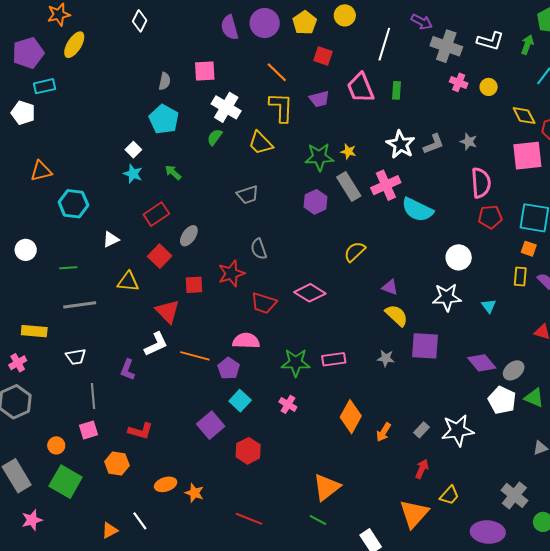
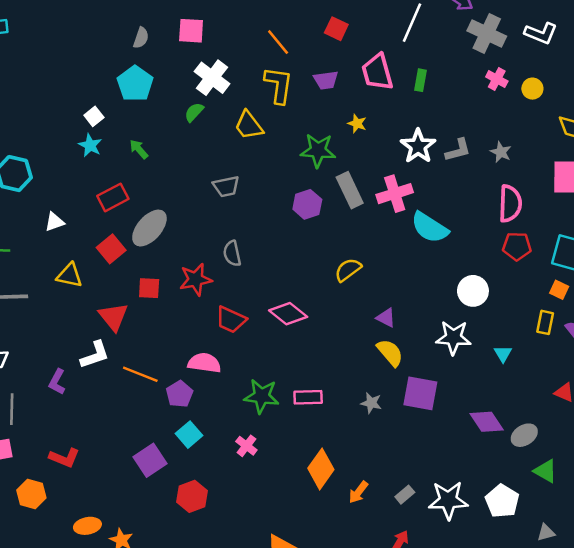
yellow star: (348, 152) -> (357, 124), moved
gray ellipse: (189, 236) -> (149, 228), size x1.5
white pentagon: (502, 400) -> (502, 501), moved

